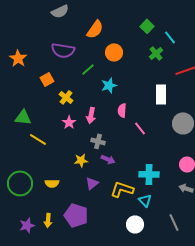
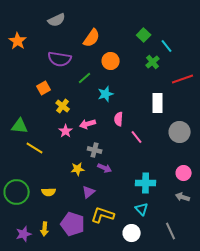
orange star: (18, 58) -> (18, 41), moved
pink arrow: (91, 115) -> (88, 124), turned 63
yellow L-shape: (122, 189) -> (103, 215), moved

